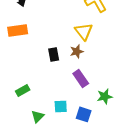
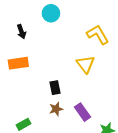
brown star: (77, 51) -> (56, 109), moved

